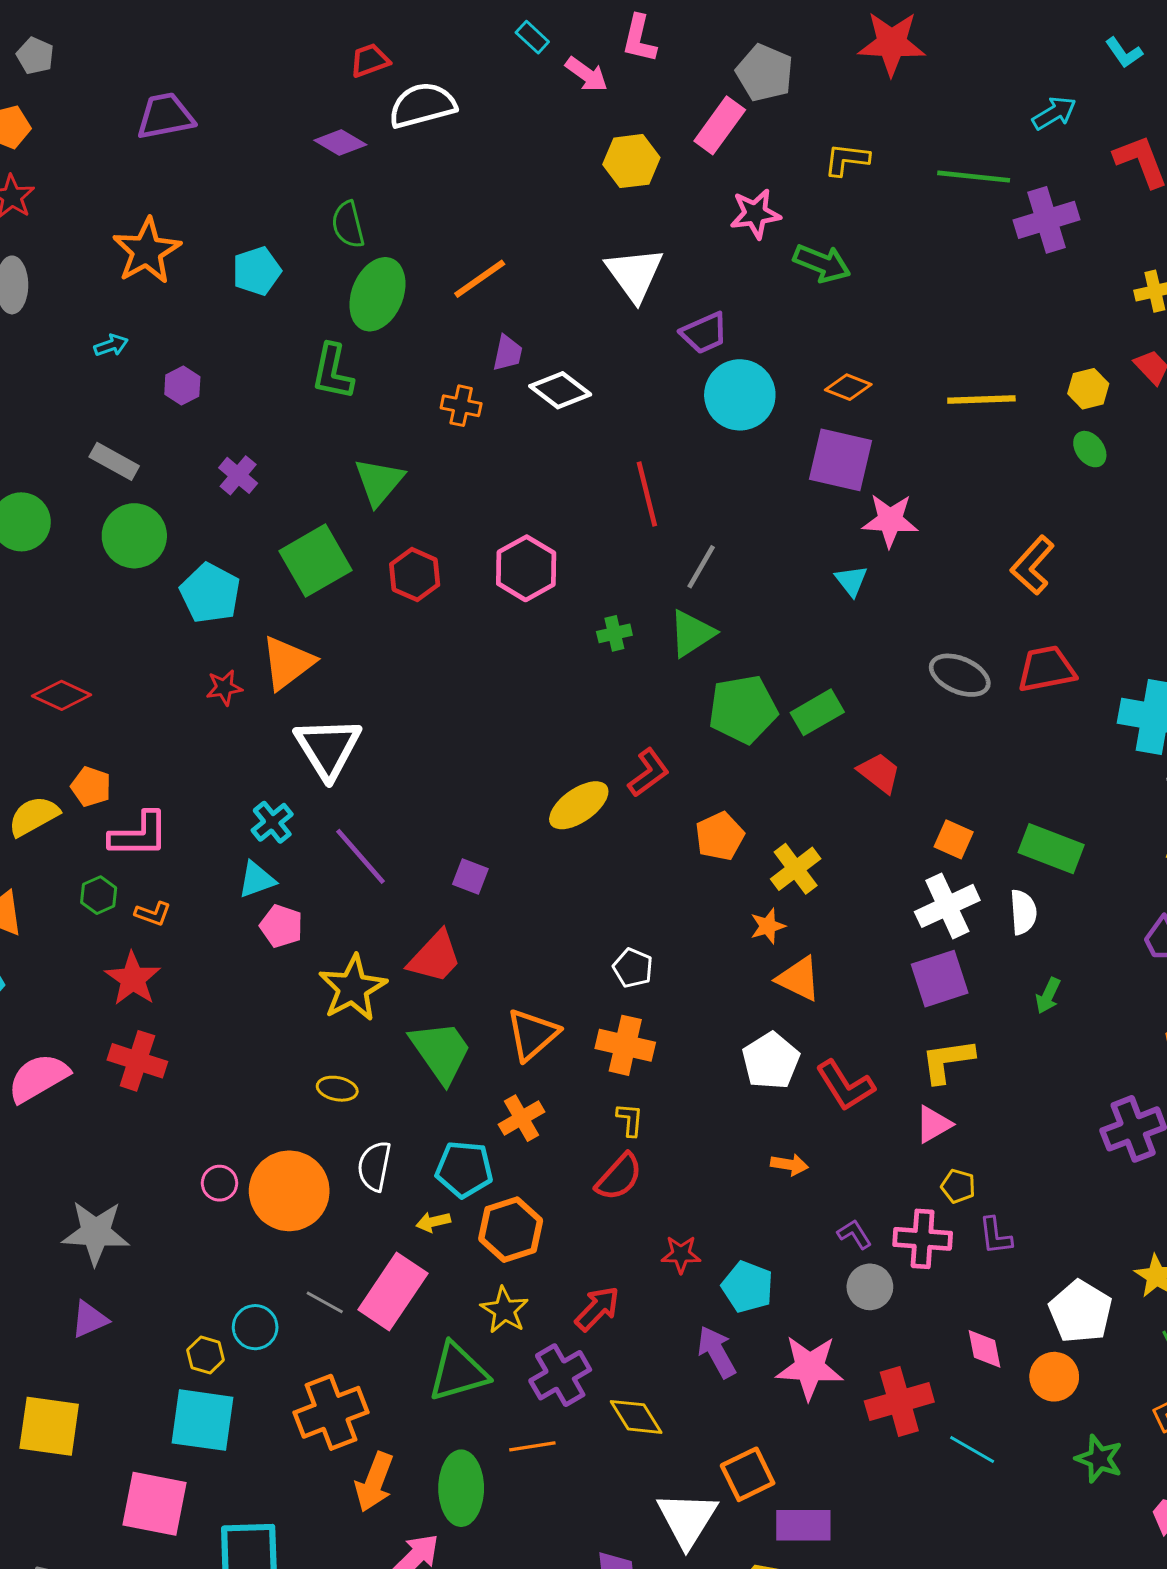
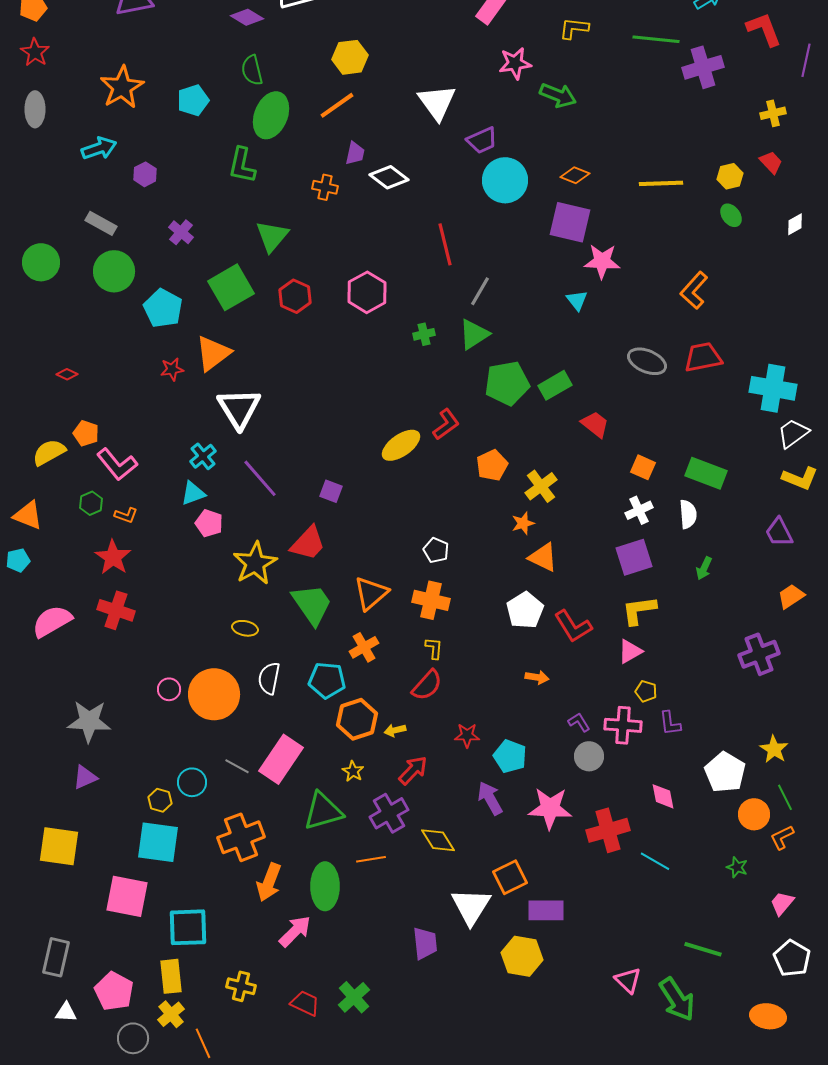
yellow hexagon: (631, 161) -> (350, 57), moved
cyan arrow: (111, 345) -> (99, 148), size x1.6
red diamond: (62, 695) -> (67, 374), size x0.6
pink L-shape: (139, 835) -> (117, 464), turned 51
white cross: (947, 906) -> (639, 510), size x0.7
yellow arrow: (433, 1222) -> (395, 730), moved
yellow star: (504, 1310) -> (353, 771), size x0.7
orange circle: (1054, 1377) -> (754, 814), moved
green star: (1099, 1459) -> (737, 867), size x0.7

